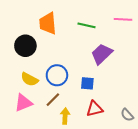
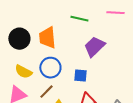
orange trapezoid: (48, 23) -> (47, 38), moved

